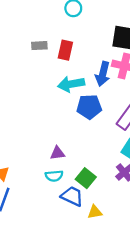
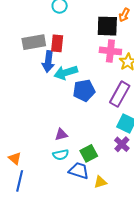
gray rectangle: (39, 46) -> (34, 42), size x1.6
blue arrow: (103, 74) -> (48, 62), moved
green square: (86, 178) -> (89, 153), turned 30

